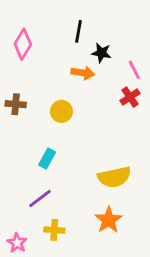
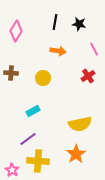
black star: (101, 53) -> (79, 24), moved
red cross: (130, 97) -> (88, 76), moved
cyan rectangle: (47, 159) -> (33, 111), turned 32
yellow cross: (54, 230) -> (38, 161), size x1.5

